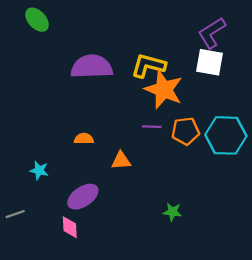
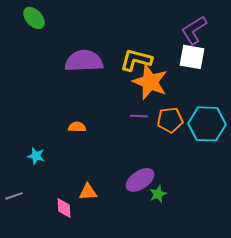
orange triangle: (121, 161) -> (88, 192), moved
purple ellipse: (83, 197) -> (140, 180), moved
green star: (172, 212) -> (158, 194), turned -30

